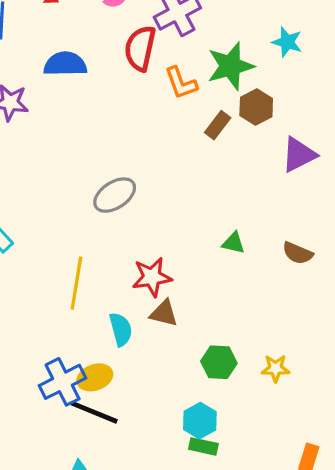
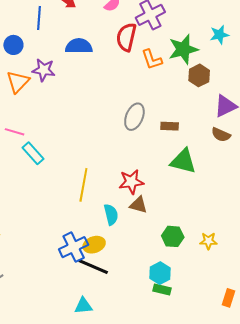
cyan star: (287, 42) -> (219, 35), turned -30
brown rectangle: (218, 125) -> (170, 126), moved, turned 54
gray ellipse: (115, 195) -> (134, 117), moved, turned -36
green triangle: (233, 243) -> (183, 161), size x1.8
brown semicircle: (298, 253) -> (221, 135), moved

